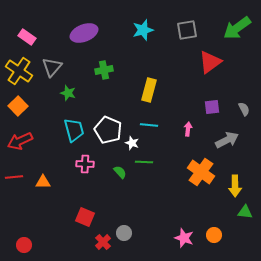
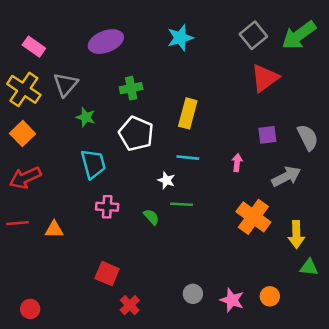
gray square: (187, 30) -> (253, 35), moved, turned -30
gray semicircle: (244, 109) -> (308, 137), size x1.5
white pentagon: (108, 130) -> (136, 134), moved
gray circle: (124, 233) -> (193, 294), moved

